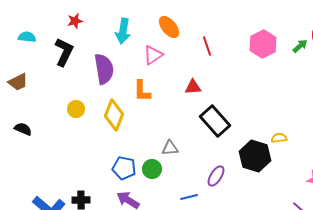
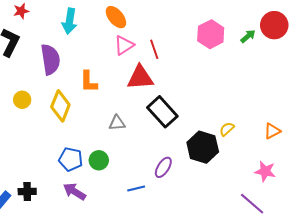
red line: (207, 46) -> (154, 49), moved
pink triangle: (153, 55) -> (124, 45), moved
red triangle: (193, 87) -> (140, 78), size x1.6
yellow semicircle: (279, 138) -> (227, 129), turned -35
gray triangle: (170, 148) -> (117, 123), moved

